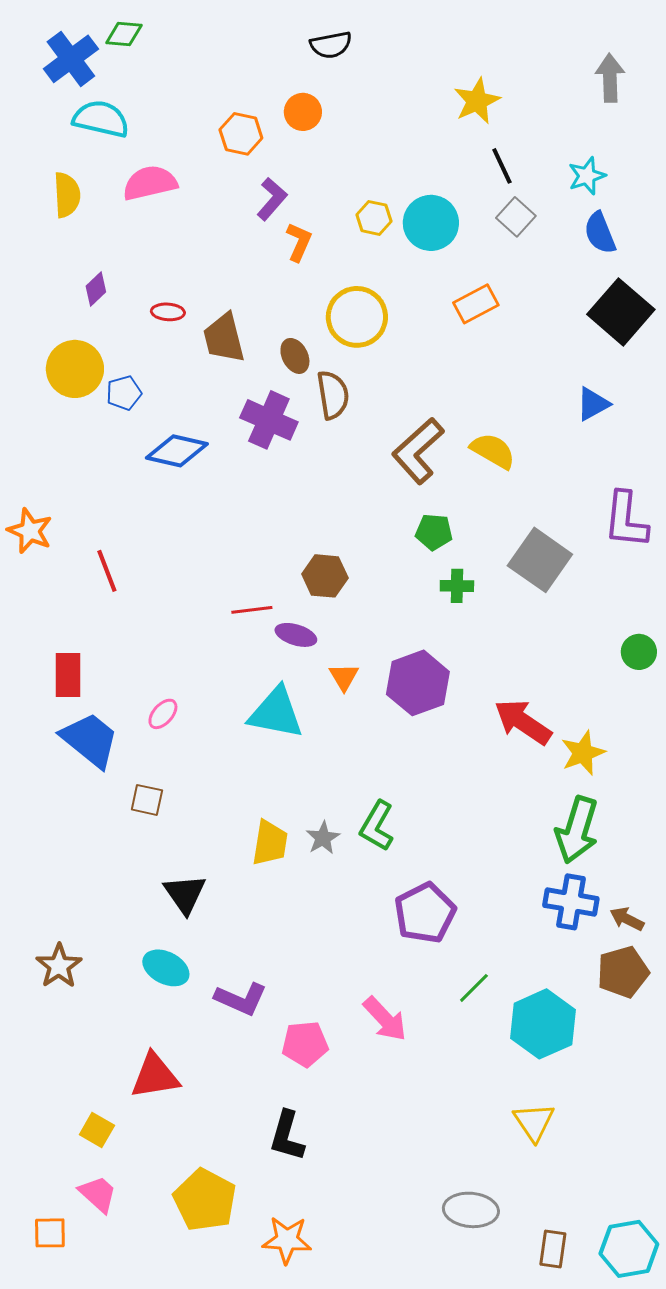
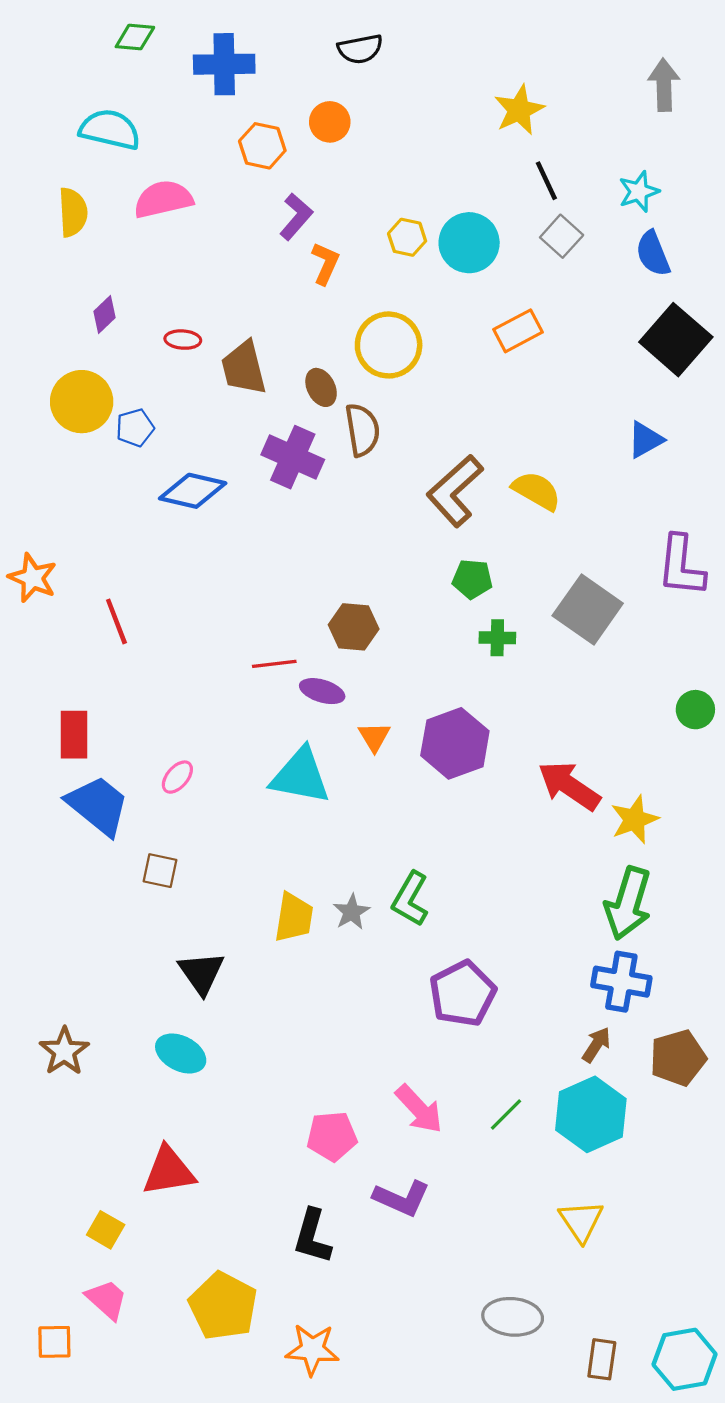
blue cross: (71, 59) -> (224, 64), moved, turned 36
brown arrow: (627, 919) -> (596, 1045), moved, turned 96
green line: (474, 988) -> (506, 1114), moved
purple L-shape: (241, 999) -> (402, 1198), moved

